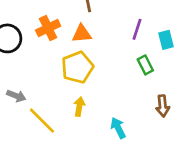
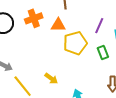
yellow pentagon: (77, 67) -> (75, 43), moved
yellow arrow: (79, 107) -> (51, 78), turned 112

